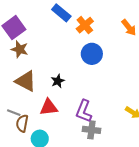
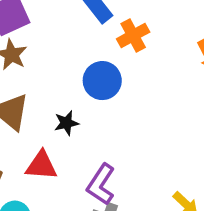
blue circle: (92, 54) -> (102, 81), moved

